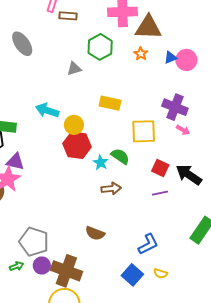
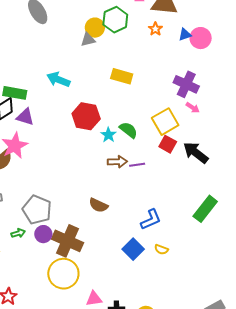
yellow circle: (74, 125) -> (95, 28), moved
yellow square: (144, 131) -> (165, 122), moved, turned -32
purple triangle: (15, 162) -> (25, 117), moved
purple line: (160, 193) -> (137, 165), moved

